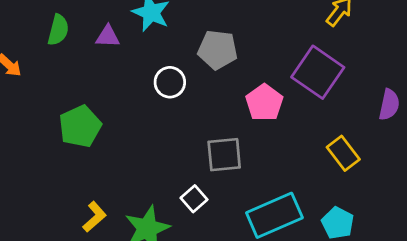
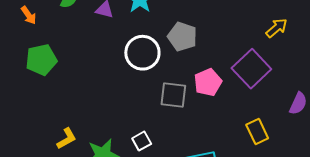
white circle: (170, 82) -> (142, 53), size x1.5
green pentagon: (80, 126) -> (41, 60), moved
gray square: (224, 155) -> (173, 95), moved

